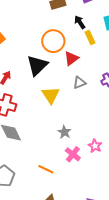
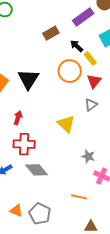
orange circle: (53, 41) -> (70, 71), moved
red triangle: (71, 58) -> (94, 81), moved
black triangle: (37, 65) -> (28, 79), moved

